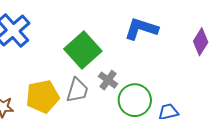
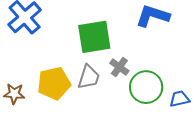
green square: (83, 50) -> (94, 37), turned 33

